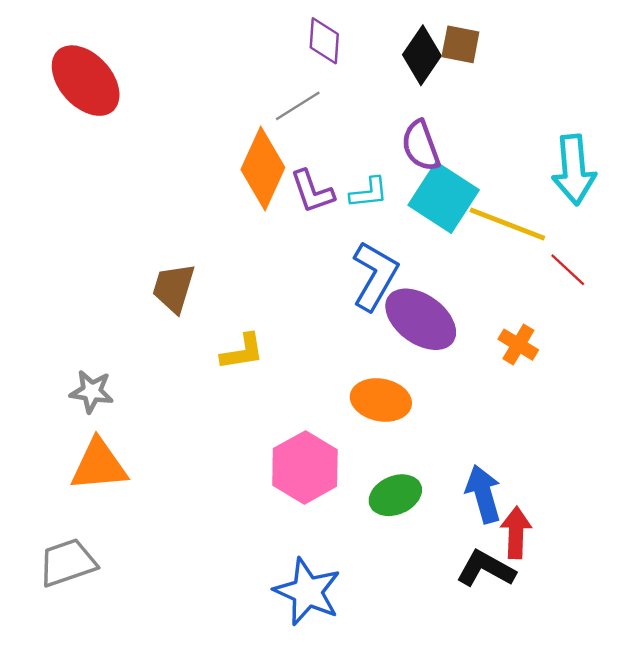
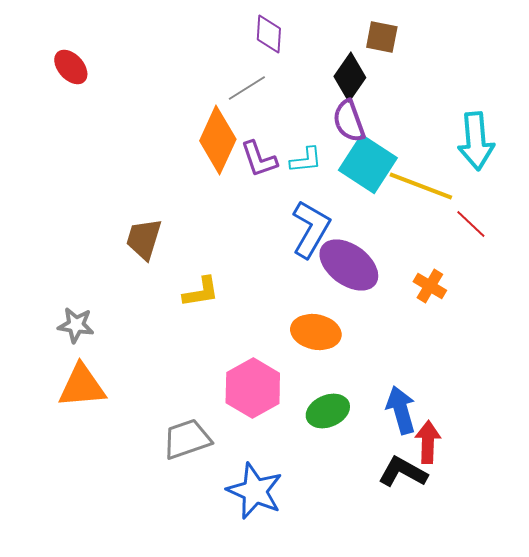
black diamond: (422, 55) -> (350, 77), moved
red ellipse: (86, 81) -> (71, 67), size x0.6
gray trapezoid: (68, 563) -> (187, 439), moved

